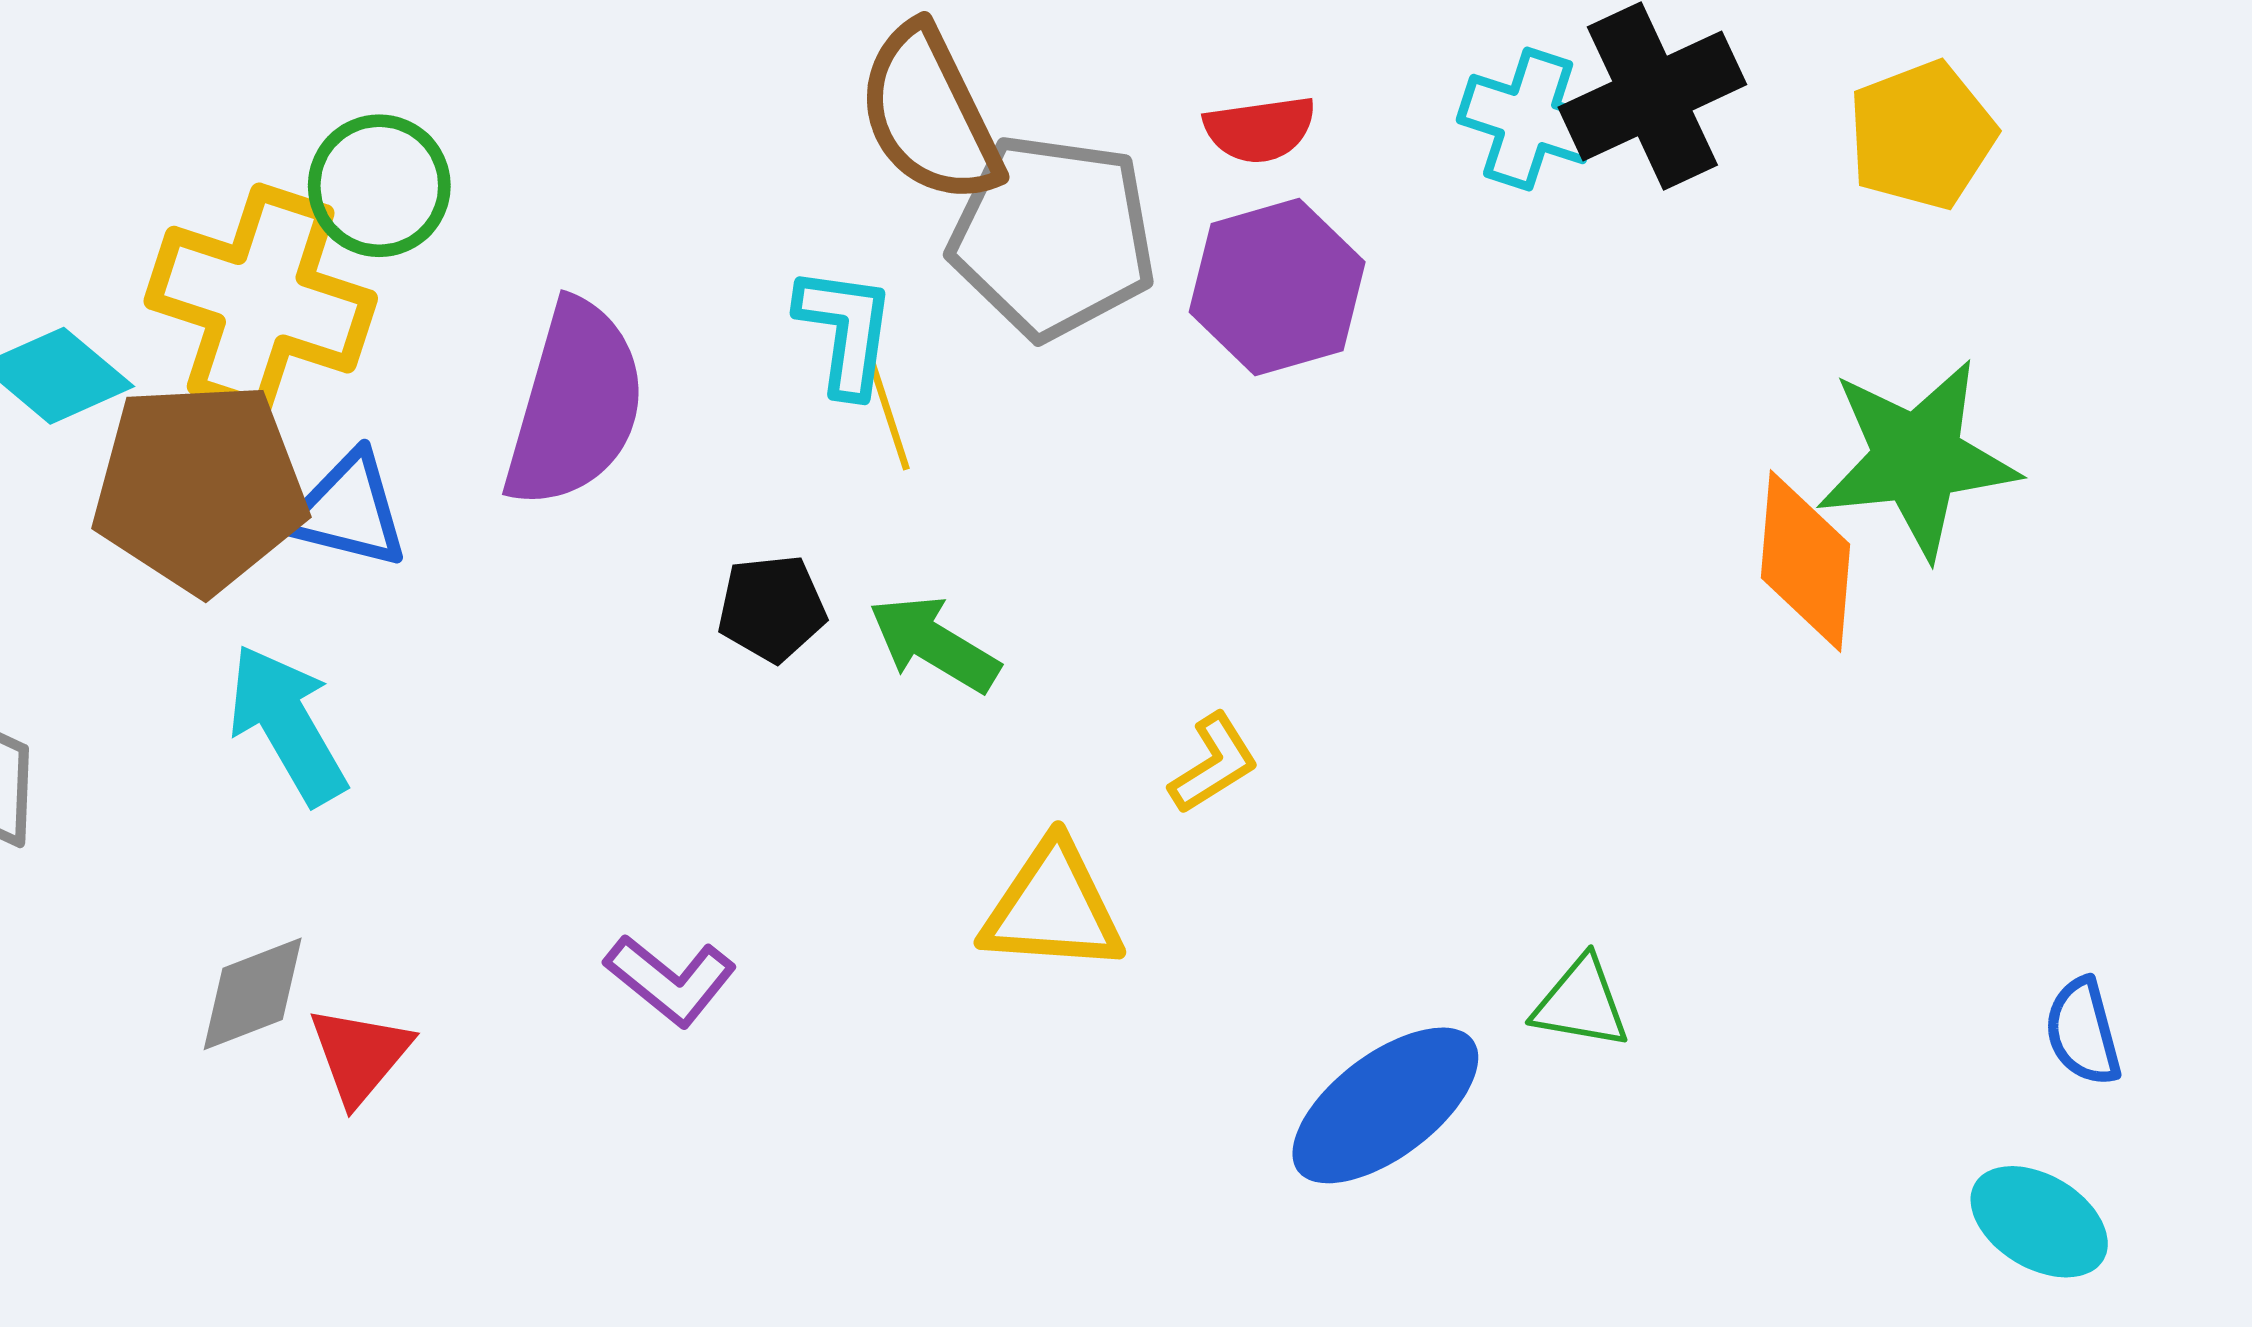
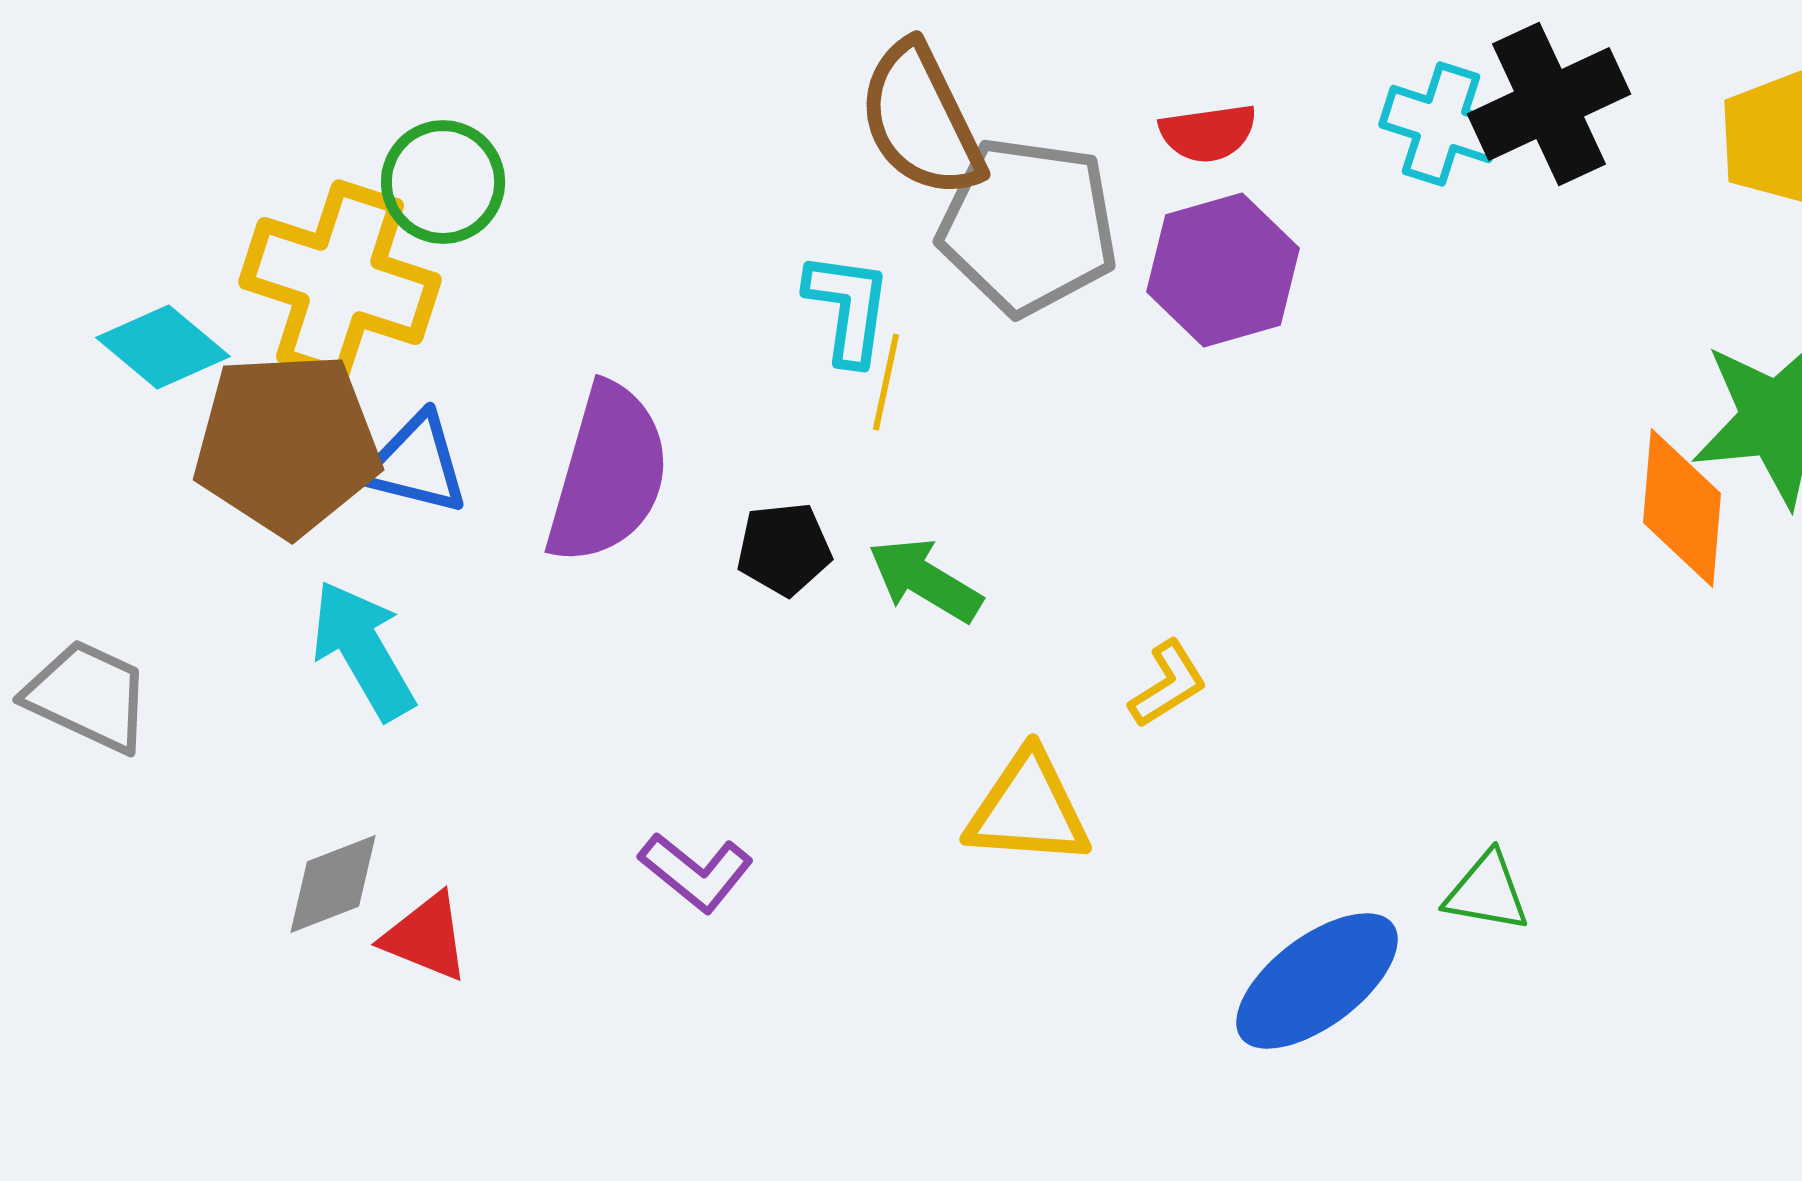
purple semicircle: (575, 404) -> (608, 474), moved
yellow line: (889, 416) -> (886, 382), turned 30
red triangle: (360, 1055) -> (426, 937), turned -48

